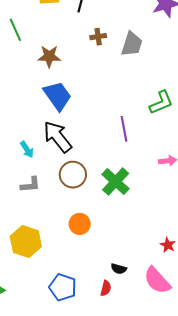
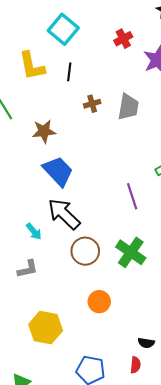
gray L-shape: (30, 185) -> (28, 269), moved

